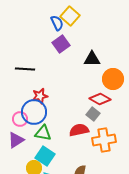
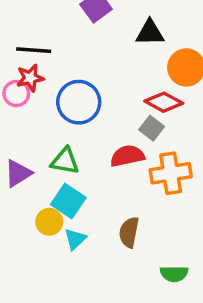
red star: (40, 96) -> (30, 78), moved
blue circle: (34, 112) -> (79, 102), moved
pink circle: (20, 119) -> (16, 93), moved

